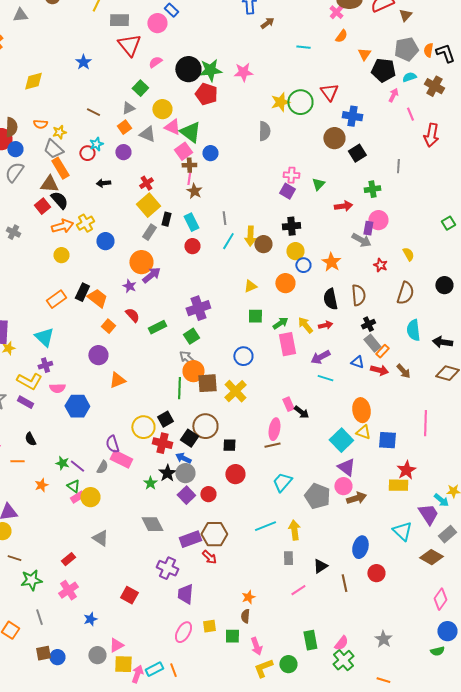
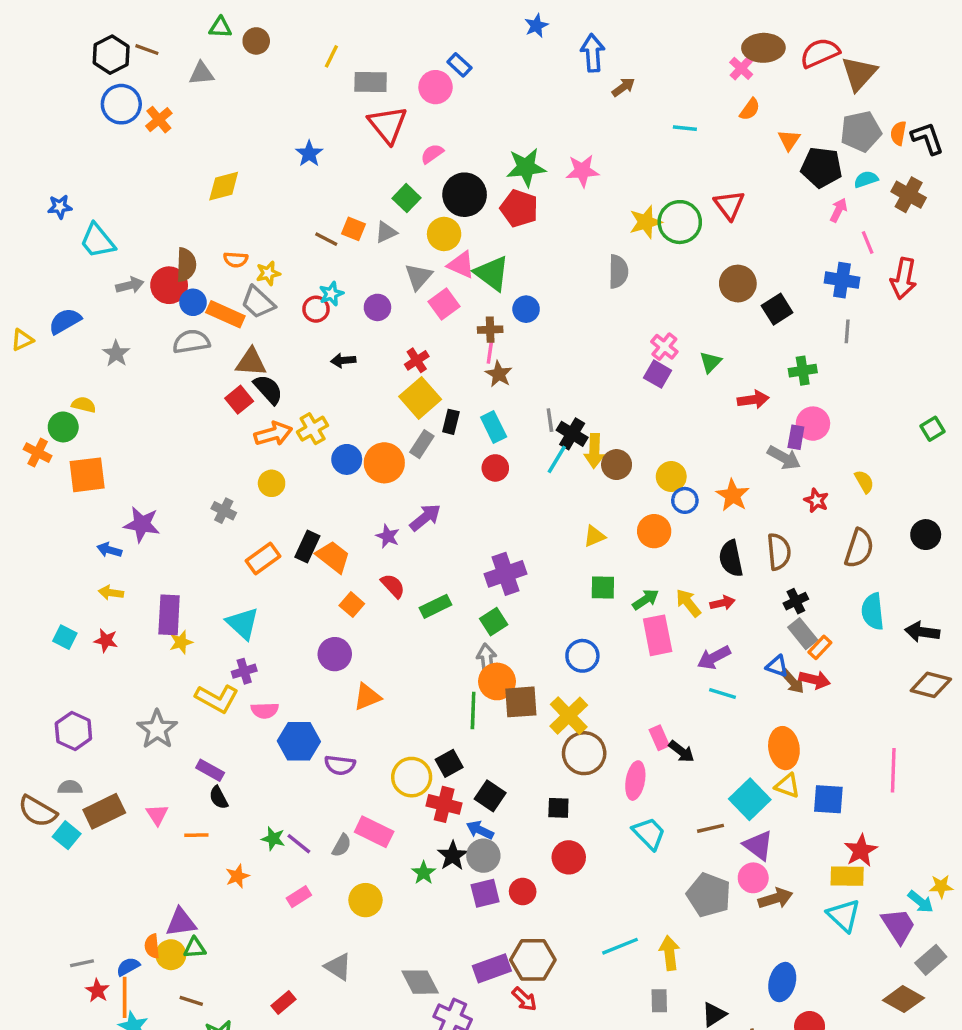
brown triangle: (405, 15) -> (859, 73), size x1.6
black circle: (188, 69) -> (465, 195), moved
blue cross: (352, 116) -> (842, 280), moved
orange square: (124, 127) -> (354, 229), moved, turned -32
gray triangle: (147, 134) -> (418, 277), turned 48
pink square: (183, 151) -> (444, 304), moved
orange rectangle: (60, 168) -> (225, 314), moved, turned -35
gray semicircle: (14, 172) -> (191, 342), turned 45
pink cross: (291, 175) -> (664, 347), turned 35
black cross: (291, 226) -> (572, 434), moved, turned 36
gray cross: (13, 232) -> (224, 511), moved
orange circle: (141, 262) -> (384, 463), moved
gray arrow: (187, 358) -> (487, 659), turned 42
brown arrow: (403, 371) -> (792, 681), moved
purple rectangle: (25, 402) -> (210, 770), moved
brown circle: (205, 426) -> (584, 753), moved
purple semicircle: (112, 444) -> (340, 765), moved, turned -66
brown line: (272, 445) -> (710, 828), moved
cyan trapezoid: (282, 482) -> (649, 833), moved, turned 95
green triangle: (73, 486) -> (195, 948), moved, turned -40
purple square: (186, 495) -> (485, 893), turned 30
yellow circle: (90, 497) -> (365, 900), moved
gray diamond: (152, 524) -> (420, 982), moved
cyan triangle: (402, 531) -> (844, 915), moved

